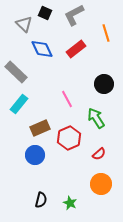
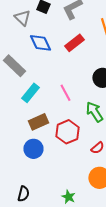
cyan rectangle: (19, 104) -> (30, 93), moved
black semicircle: (41, 200) -> (23, 194), moved

